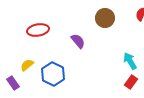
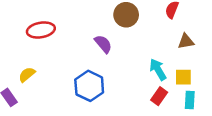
purple semicircle: (78, 41) -> (103, 44), moved
blue hexagon: (53, 74) -> (89, 86), moved

